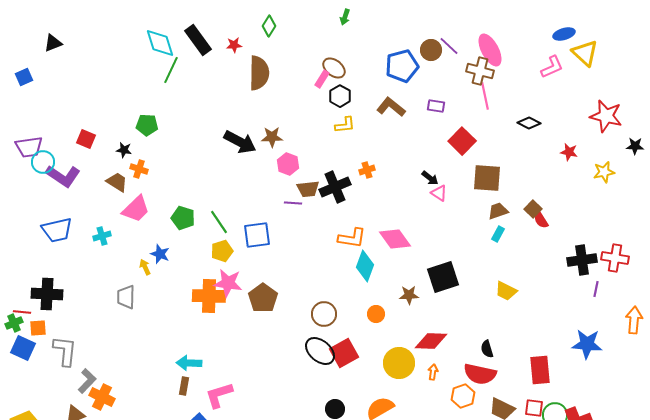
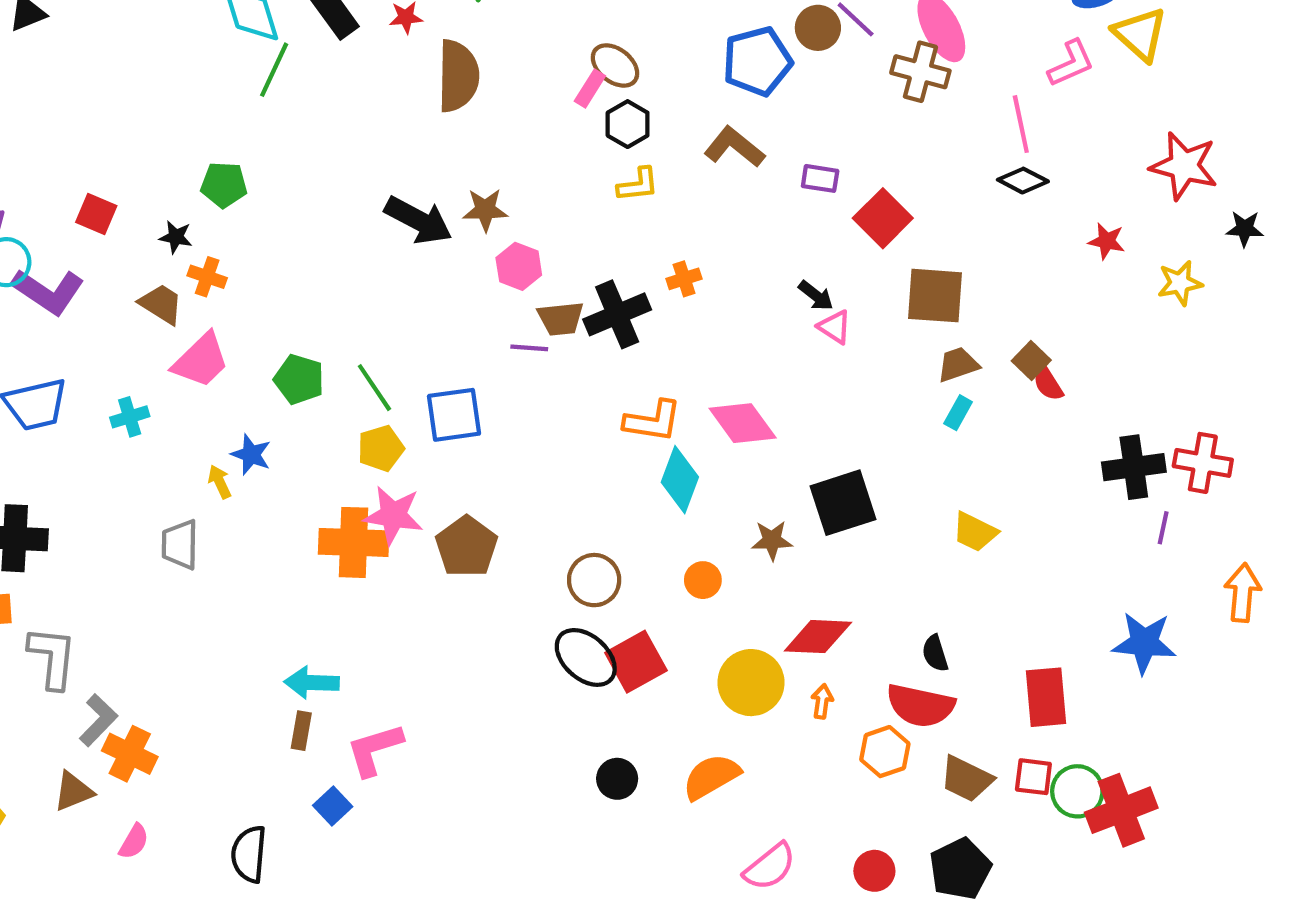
pink line: (485, 96) -> (1021, 124), moved
purple rectangle: (436, 106) -> (820, 178), moved

